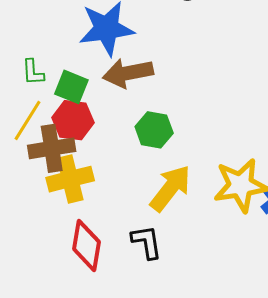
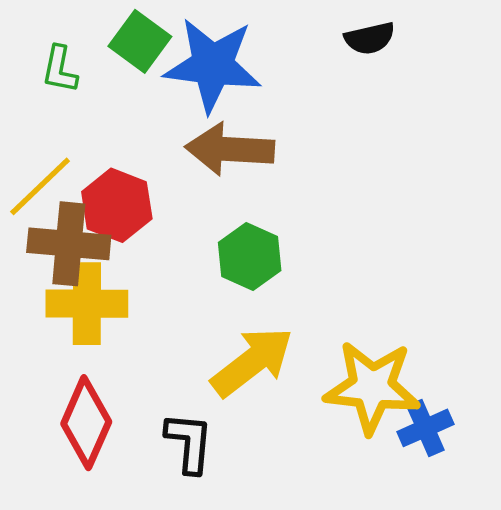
green L-shape: (33, 72) -> (60, 69), moved
green square: (71, 87) -> (140, 41), moved

